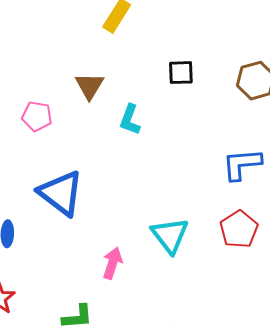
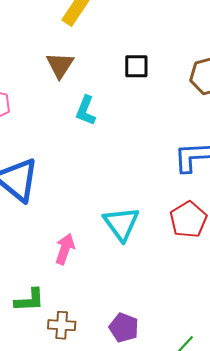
brown triangle: (89, 86) -> (60, 65), moved

